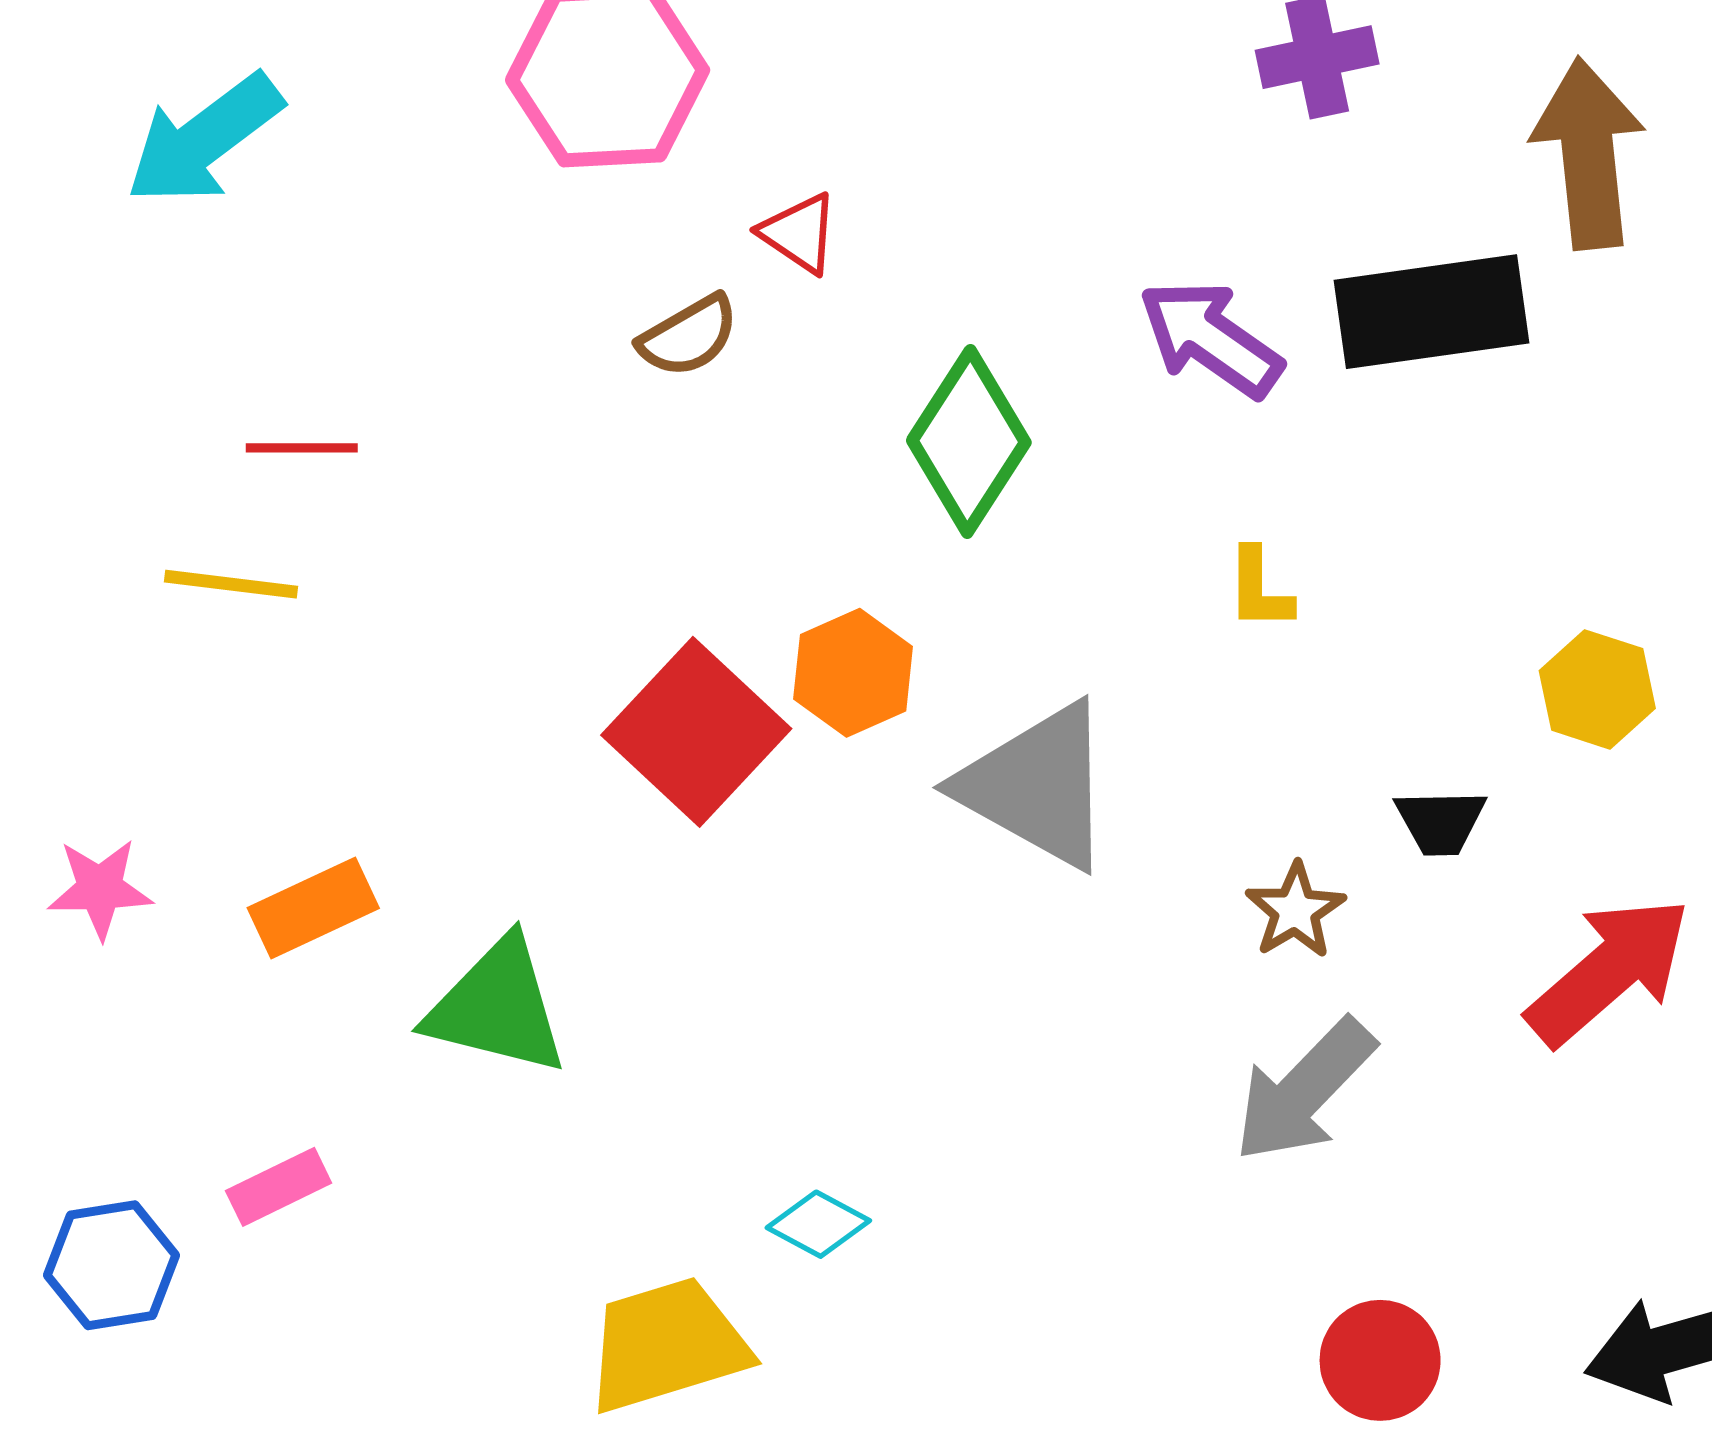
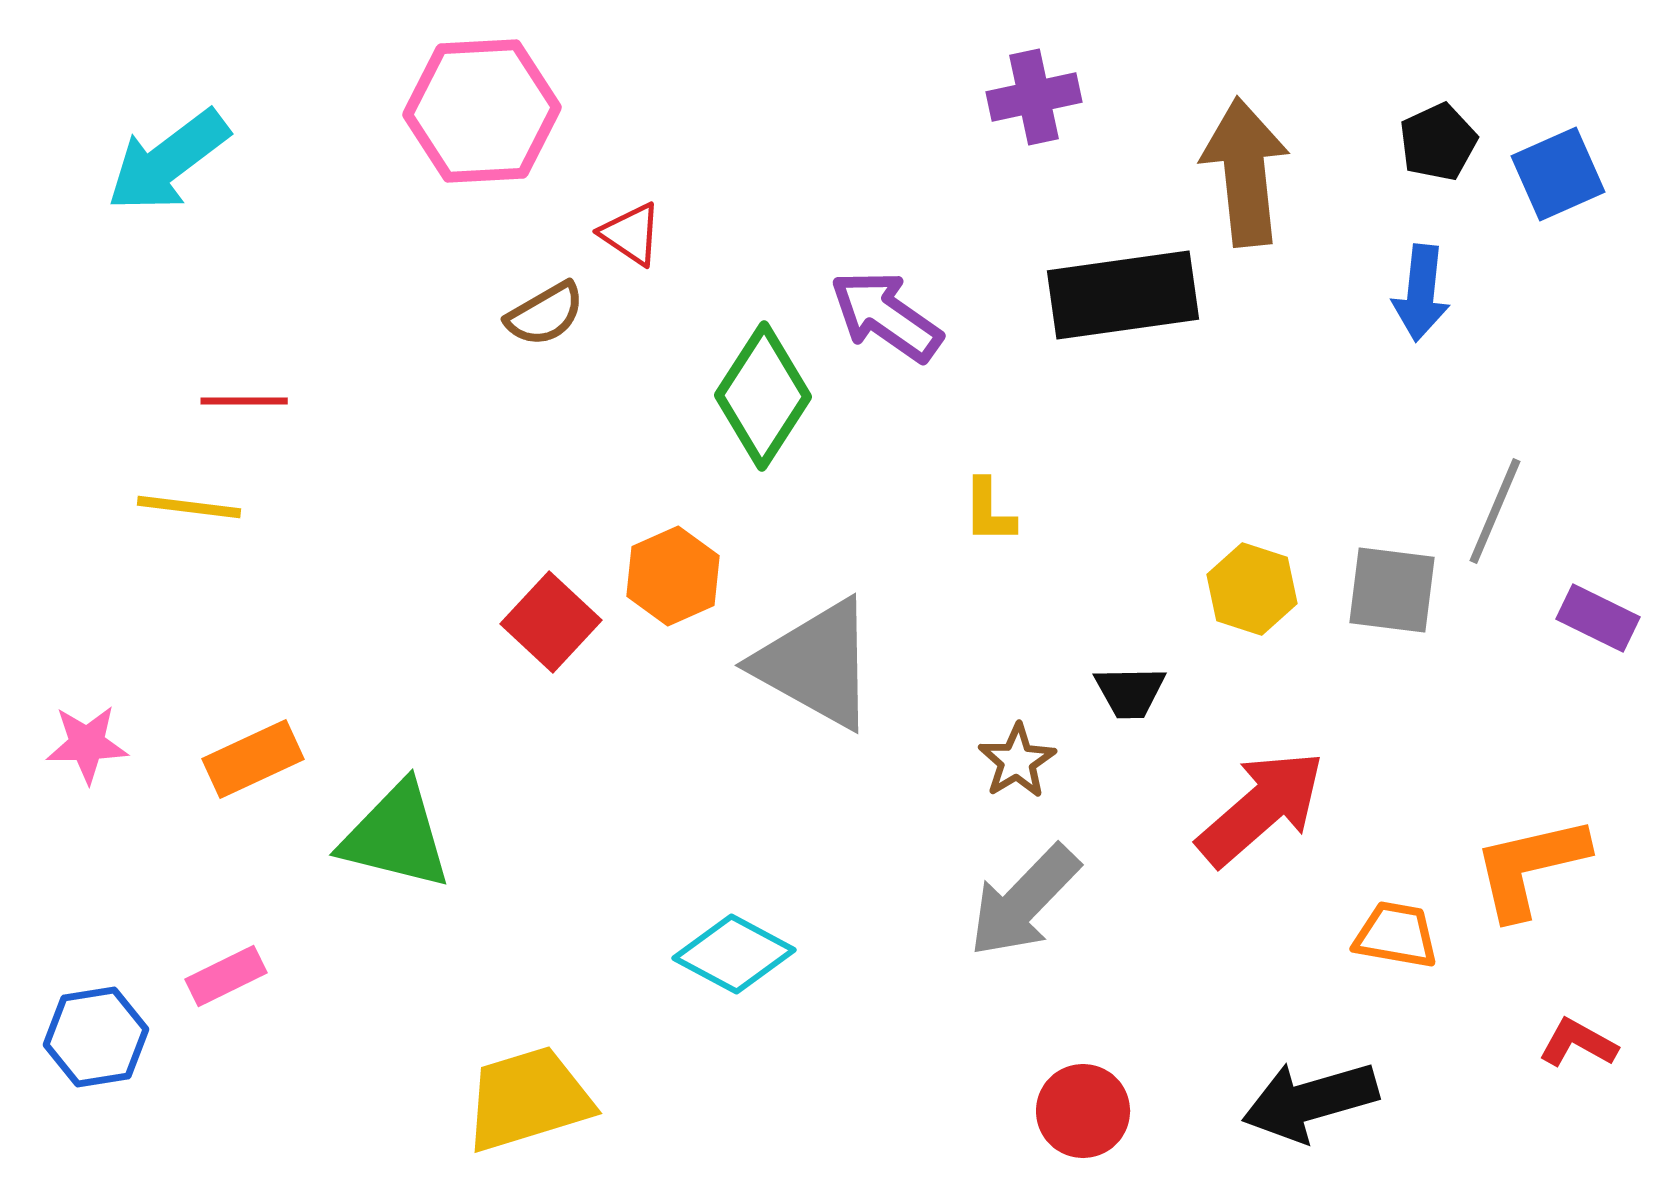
purple arrow: (1210, 339) -> (886, 316), moved
red square: (696, 732) -> (551, 622), size x0.7
cyan diamond: (818, 1224) -> (734, 954), moved, size x1.5

